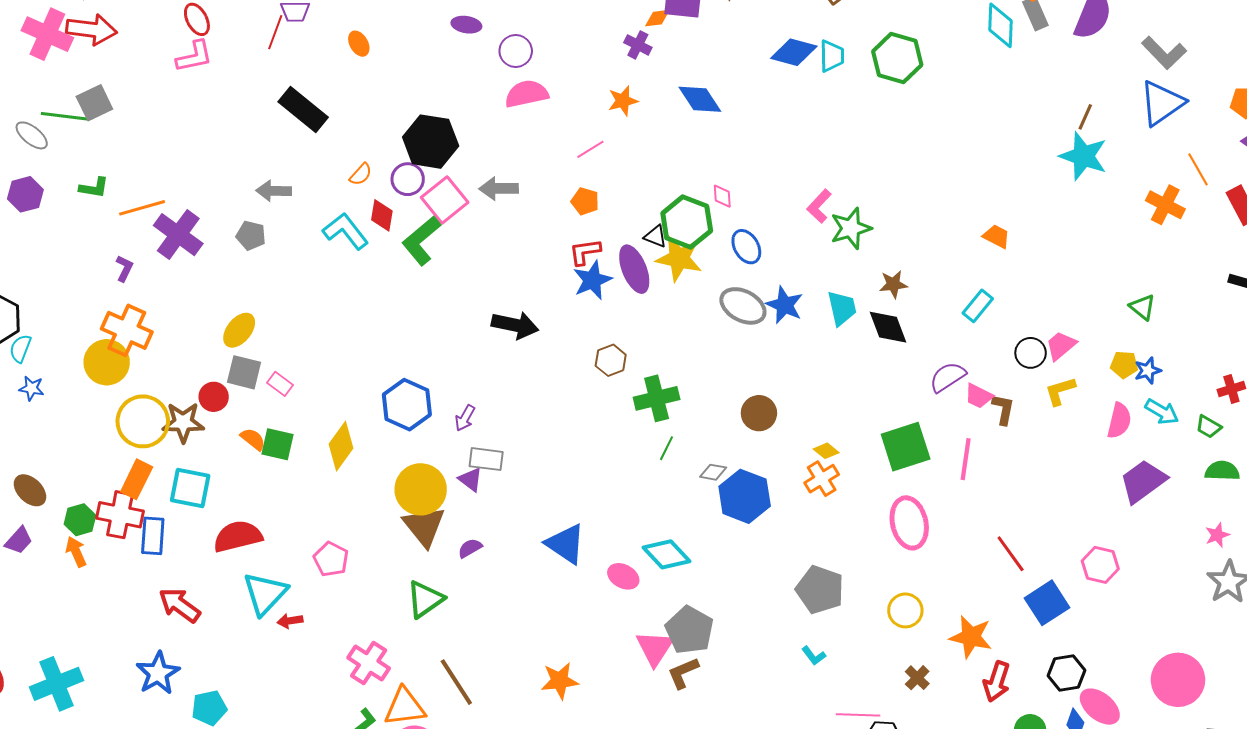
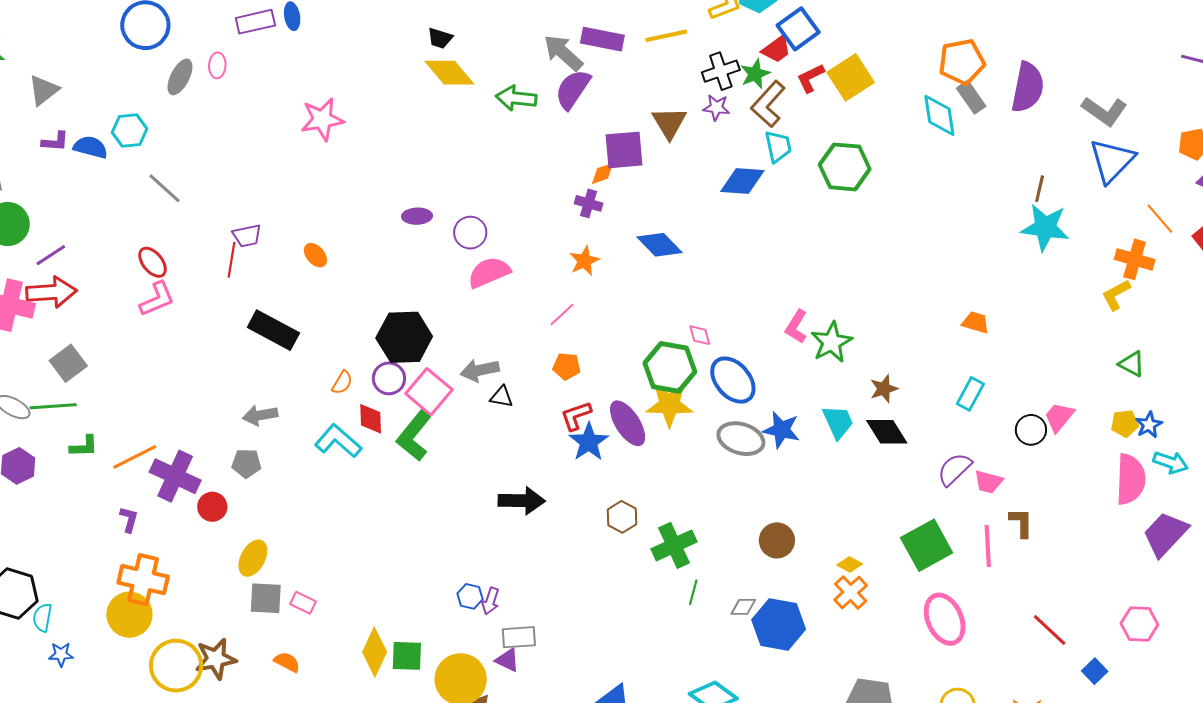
cyan trapezoid: (832, 56) -> (778, 146), moved
green line: (64, 116) -> (53, 406), moved
black triangle: (656, 236) -> (501, 397), moved
blue ellipse: (746, 247) -> (733, 380), size x1.4
yellow L-shape: (1060, 391) -> (1116, 295), moved
red circle: (214, 397) -> (212, 507), moved
blue hexagon: (407, 405) -> (470, 596), moved, size x0.5
brown L-shape: (1003, 409) -> (1021, 523), moved
pink semicircle: (1119, 421) -> (1131, 479), size x1.4
green square: (278, 444) -> (407, 656), moved
blue square: (1047, 603) -> (1095, 671), size x0.6

